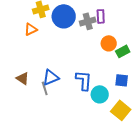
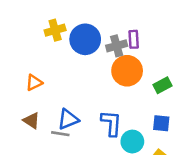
orange triangle: (31, 29) -> (34, 83), moved
orange circle: (109, 43) -> (127, 71), moved, size x1.5
gray line: (45, 88) -> (60, 134), turned -64

